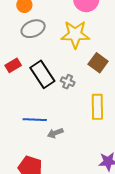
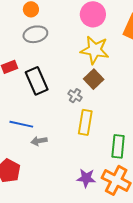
yellow star: (75, 34) -> (95, 50), moved
gray cross: (68, 82) -> (75, 96), moved

